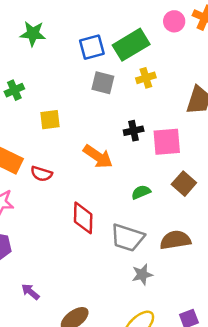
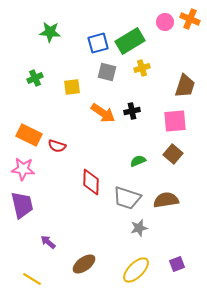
yellow square: (50, 120) -> (72, 87), moved
pink square: (167, 142) -> (175, 121), moved
orange arrow: (98, 157) -> (103, 113), moved

